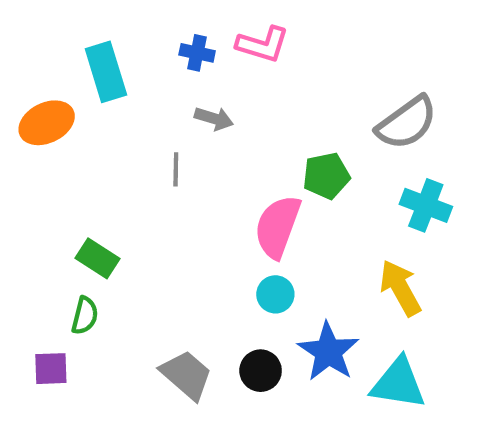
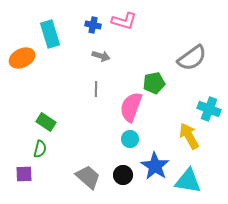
gray line: (176, 169) -> (96, 89), moved
cyan cross: (426, 205) -> (209, 109), moved

